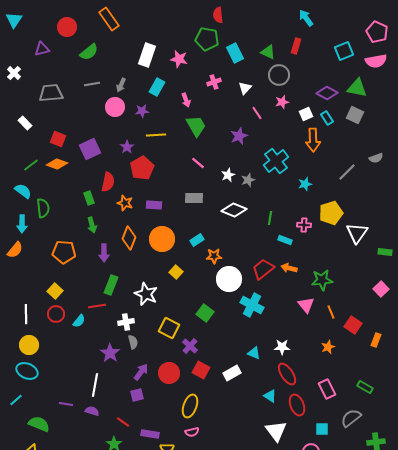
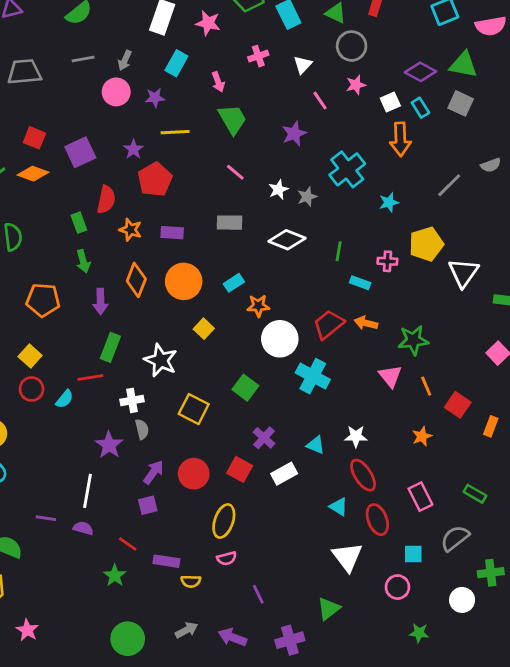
purple cross: (190, 346) -> (264, 438), moved

